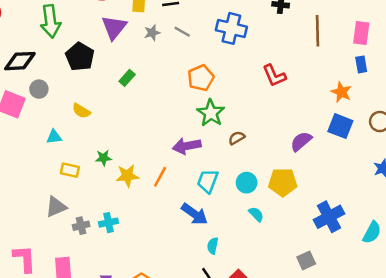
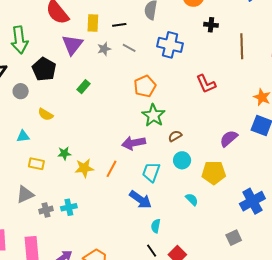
gray circle: (39, 89) -> (21, 91), moved
cyan circle: (247, 183) -> (182, 160), moved

